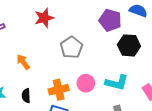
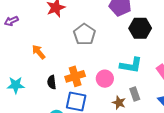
pink circle: (86, 83) -> (105, 79), moved
black semicircle: (26, 96) -> (52, 82), moved

